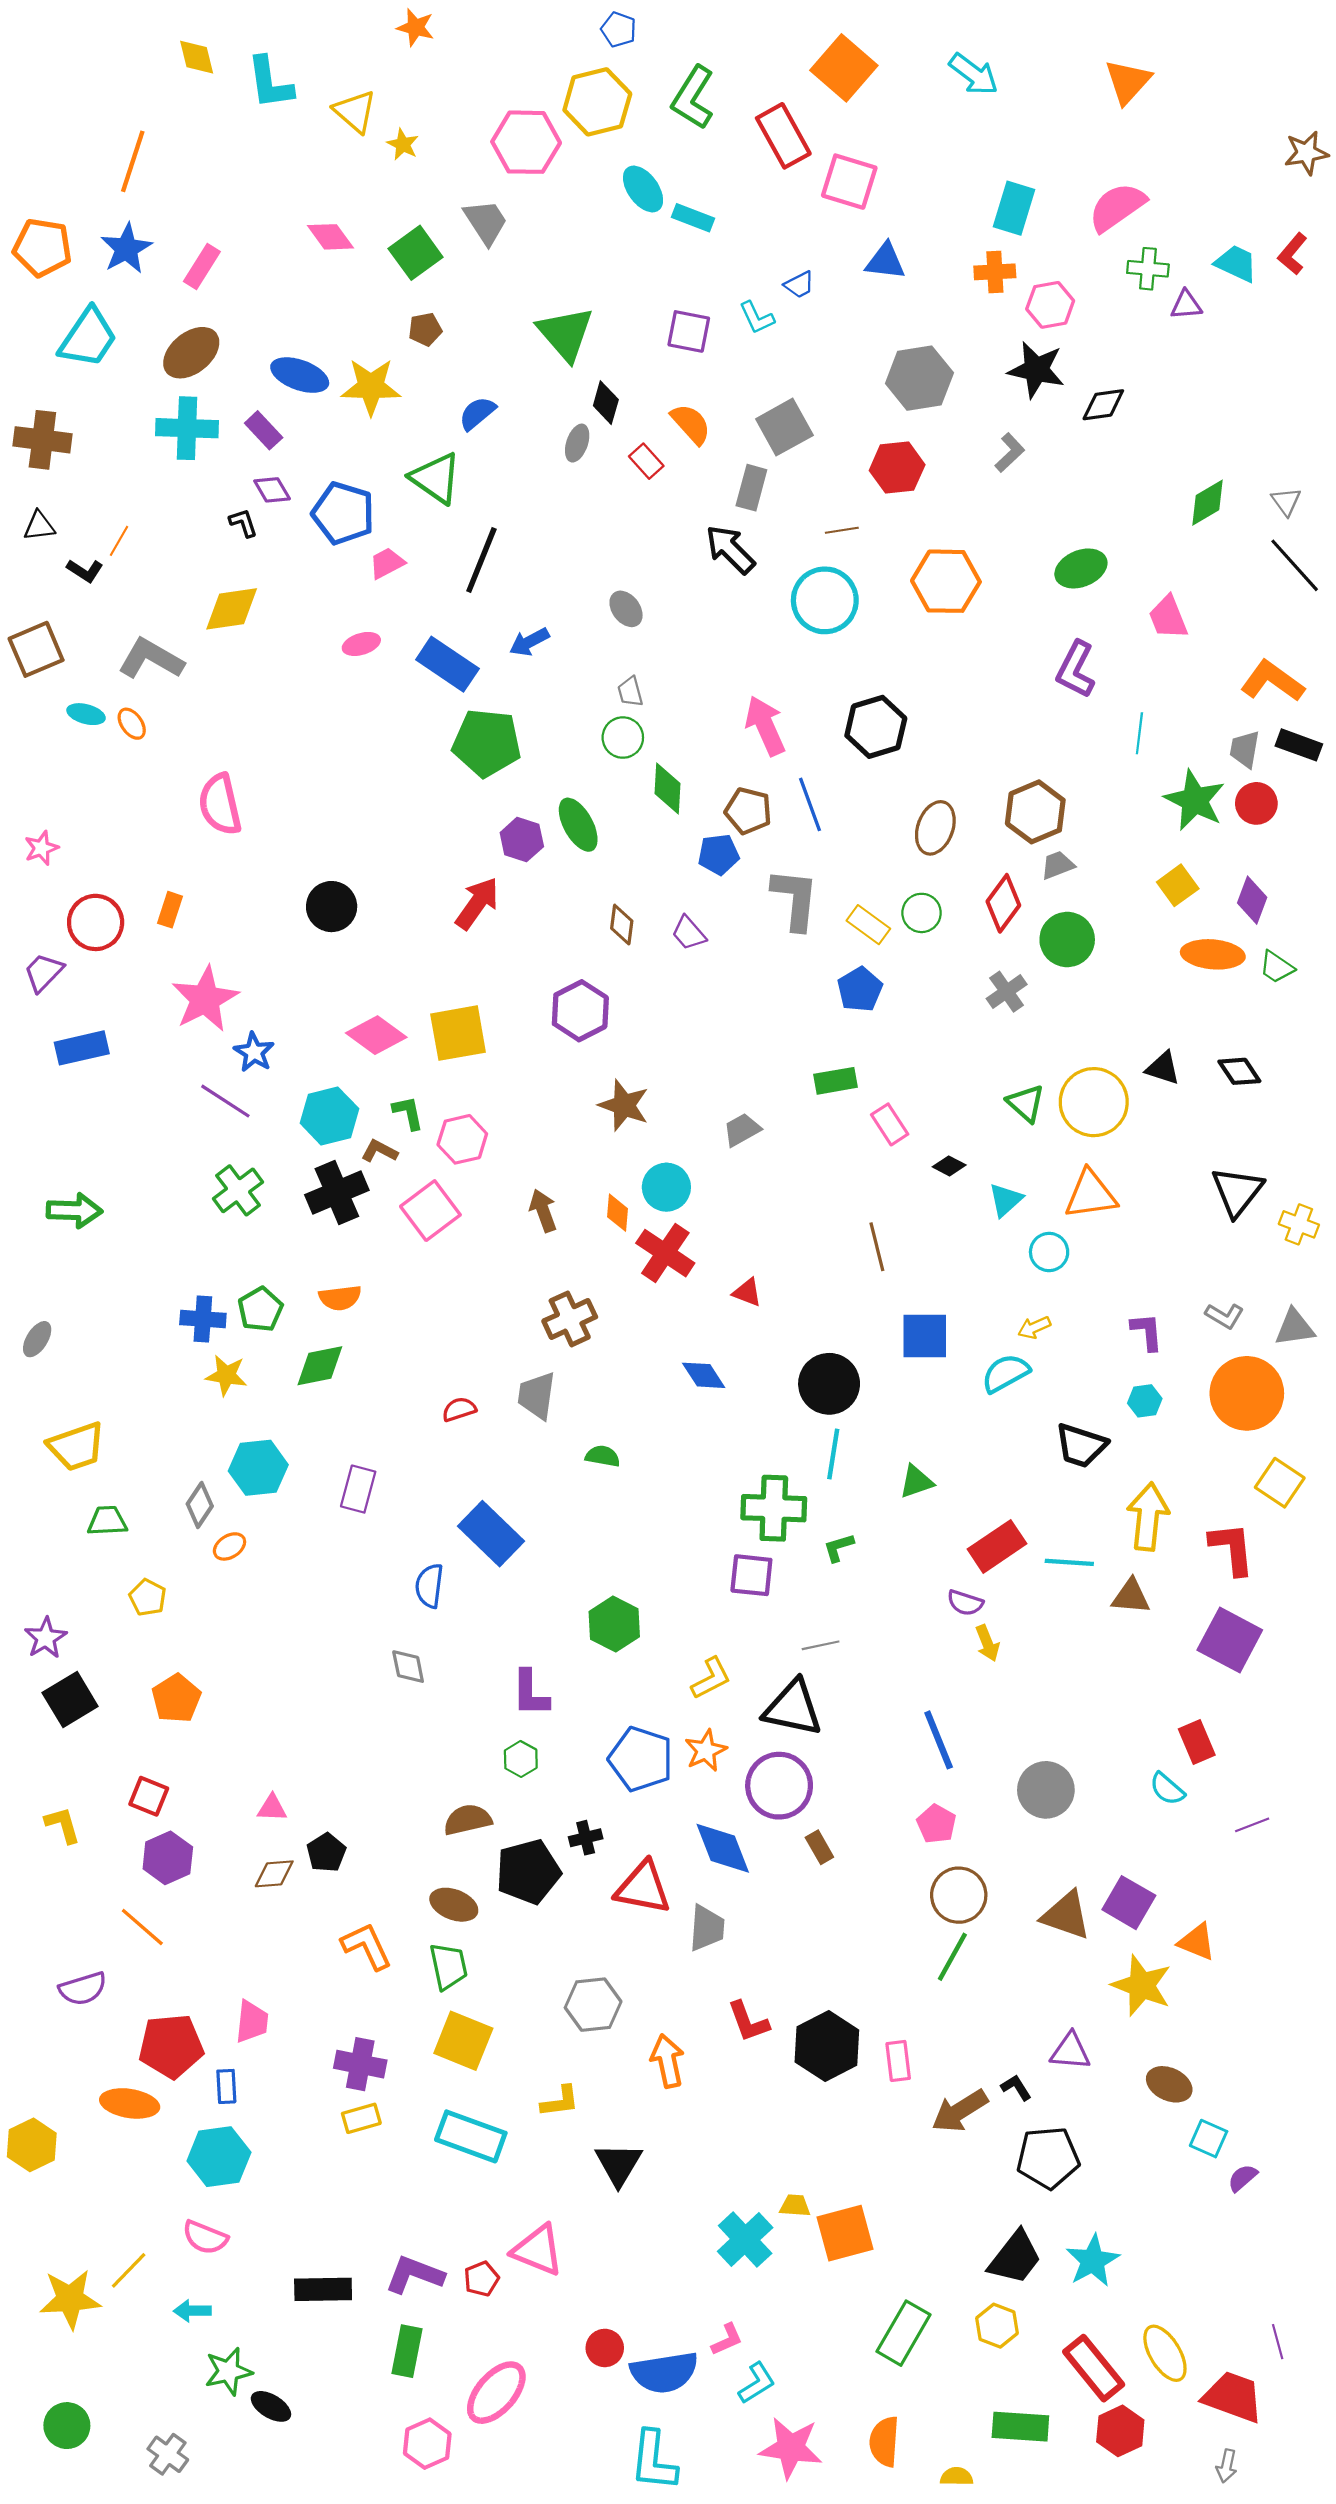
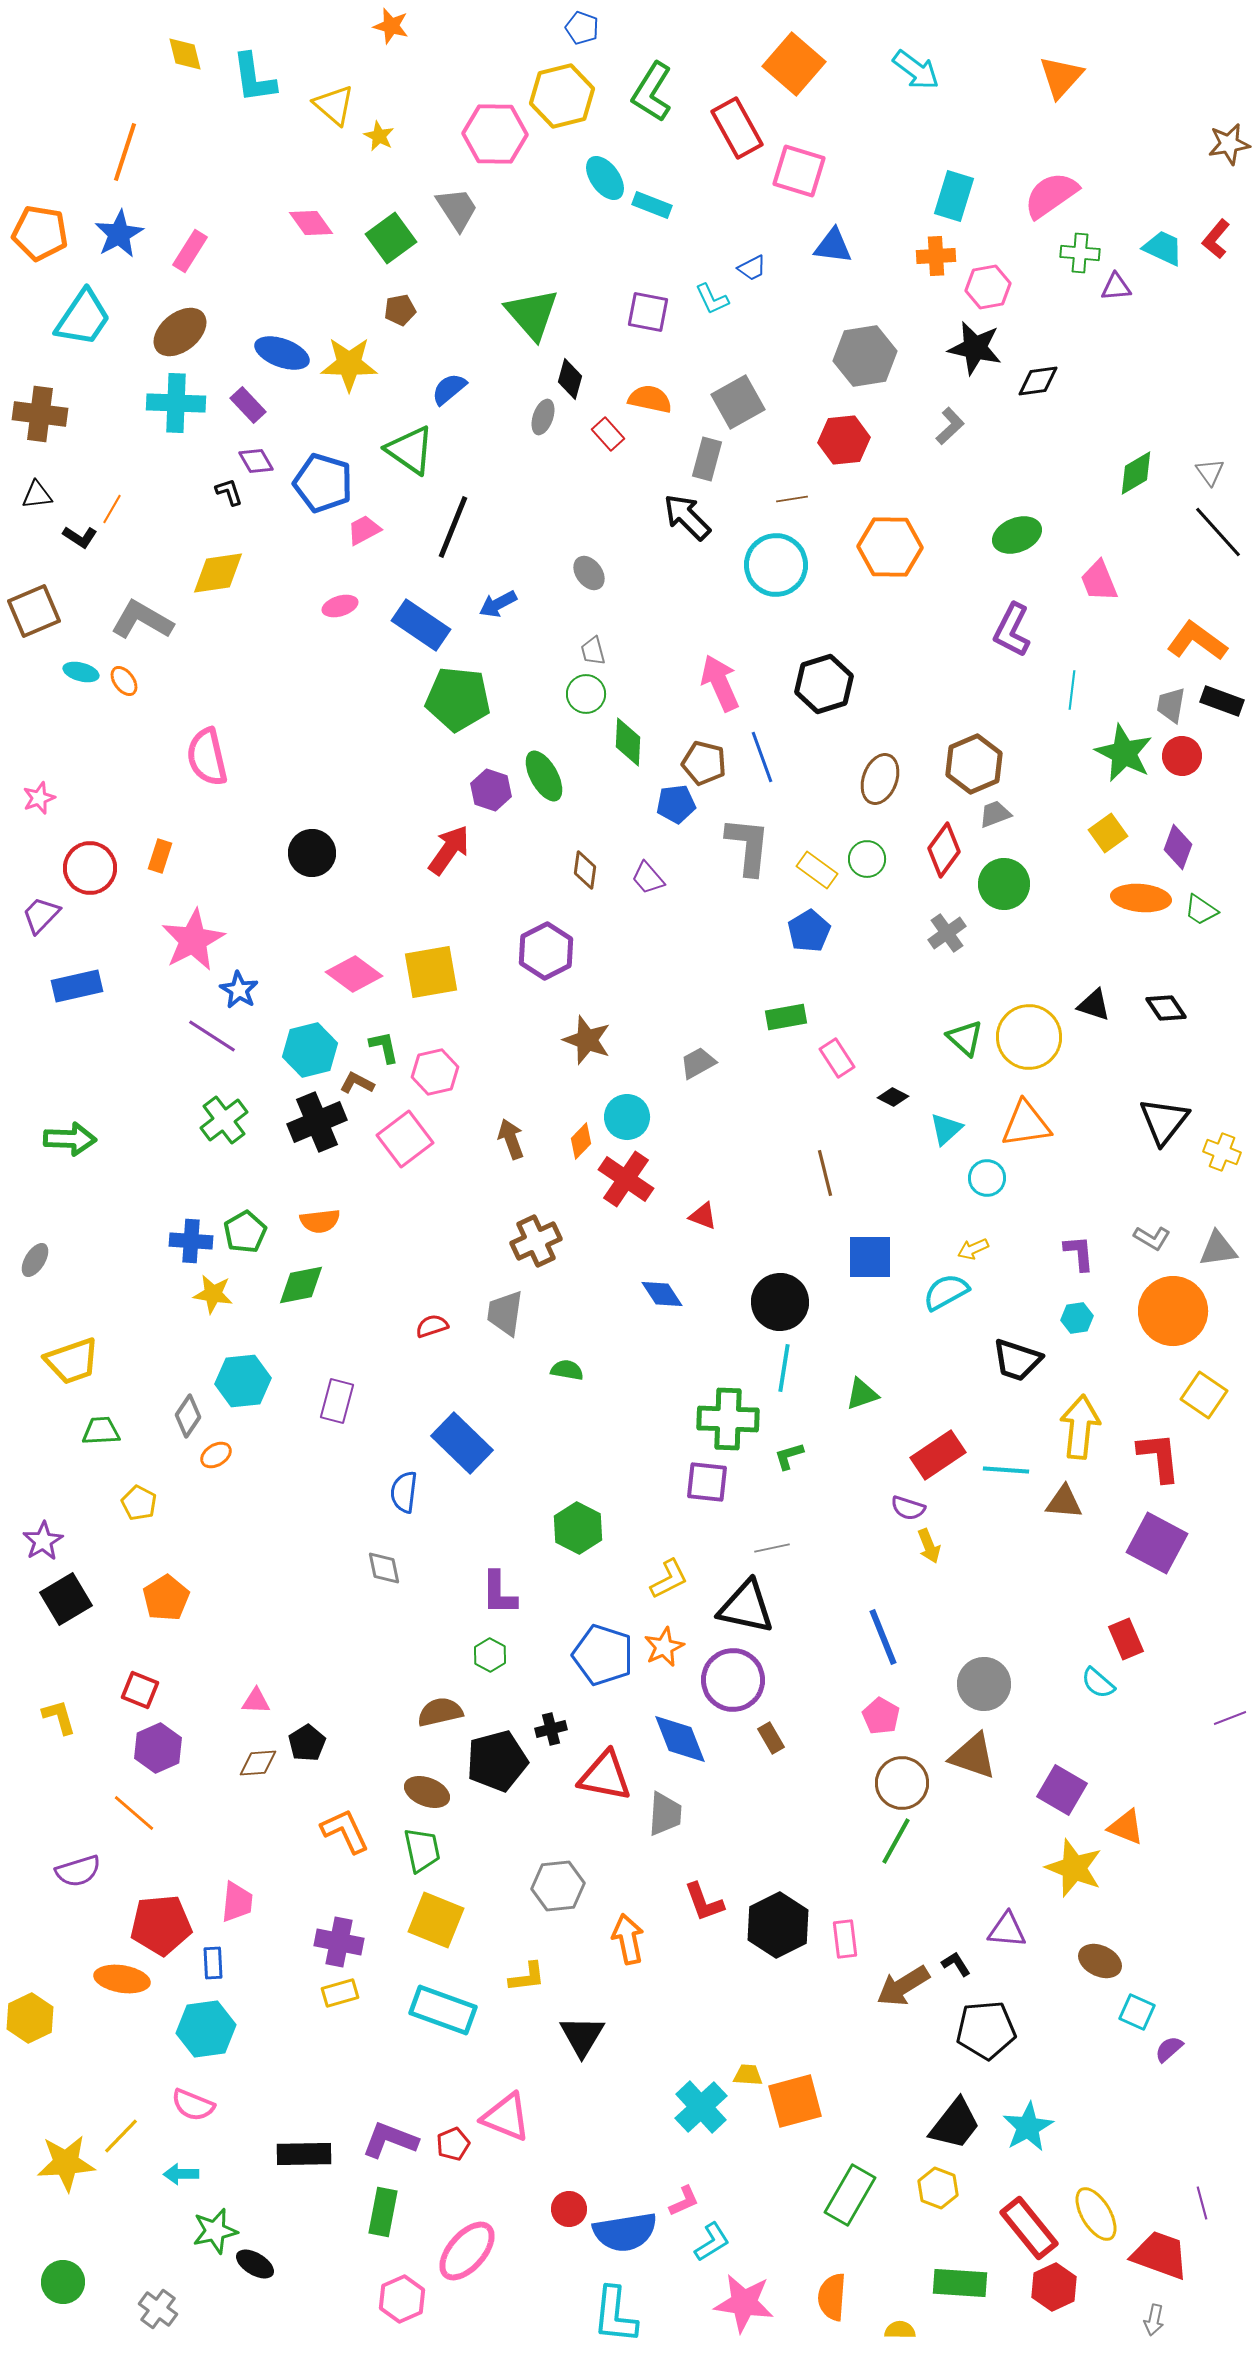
orange semicircle: (691, 424) -> (650, 399), turned -36
orange diamond: (618, 1213) -> (581, 1141), turned 39
purple line: (1252, 1825) -> (1230, 1718), moved
brown triangle: (1066, 1915) -> (973, 1756), moved

